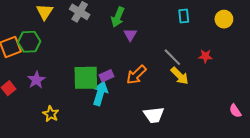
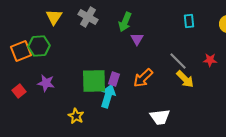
purple rectangle: (106, 76) -> (114, 79), turned -48
purple star: (36, 80) -> (46, 83), turned -30
yellow star: (51, 114) -> (76, 116), moved

